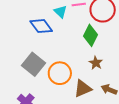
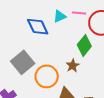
cyan triangle: (60, 12) -> (60, 16), turned 40
brown star: (96, 63) -> (73, 66), moved

